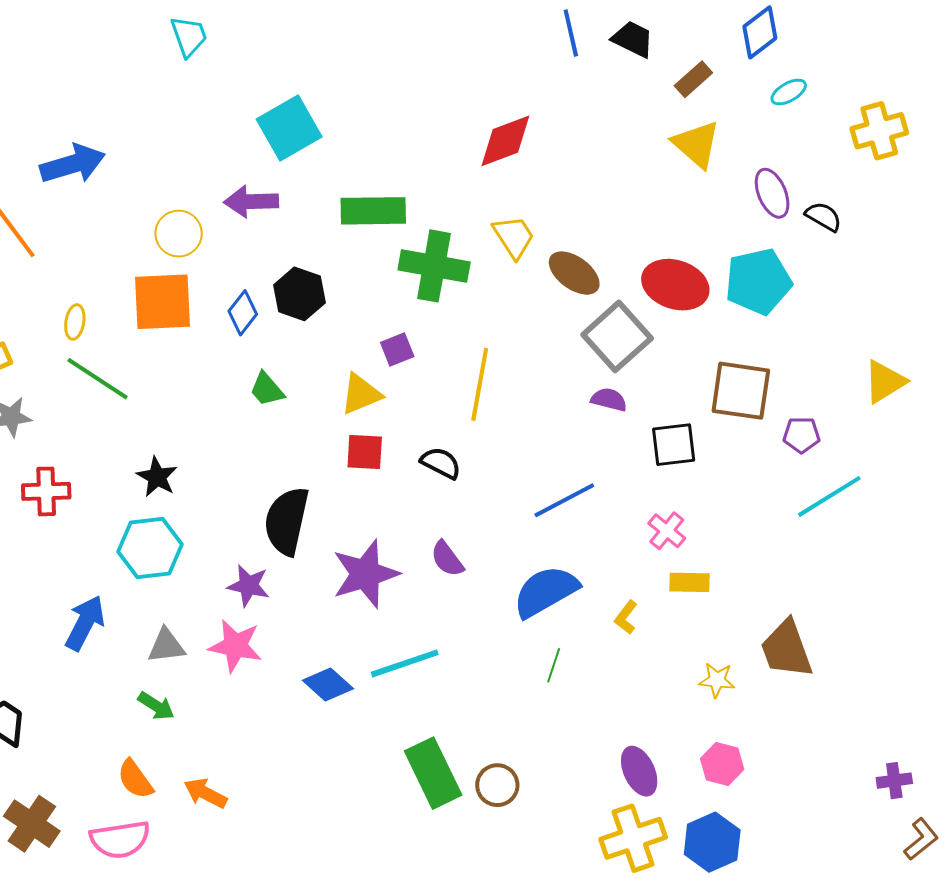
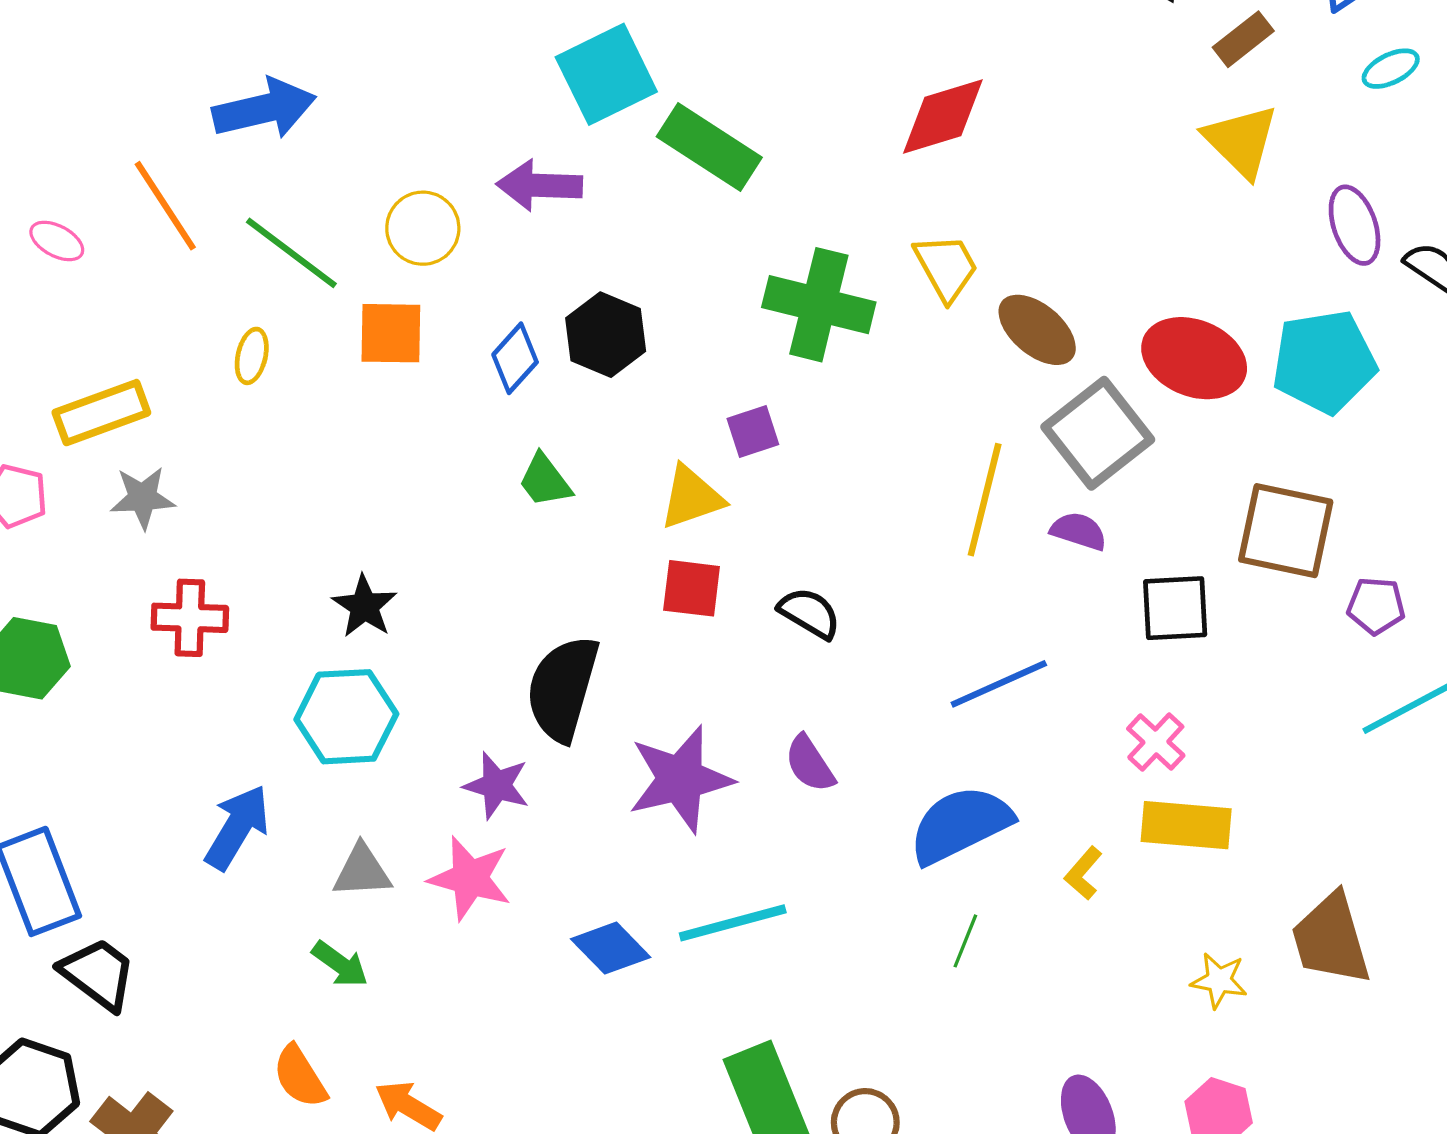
green rectangle: (373, 211) -> (709, 147), moved, turned 30
orange square: (163, 302) -> (391, 333), size x0.7
green line: (98, 379) -> (291, 253), moved
yellow line: (480, 384) -> (985, 500), moved
yellow rectangle: (690, 582) -> (1186, 825), size x1.4

